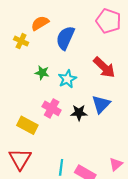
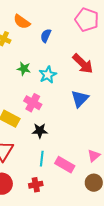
orange semicircle: (40, 23) -> (22, 22), turned -114
blue semicircle: (65, 38) -> (46, 36), size x0.6
black star: (79, 113) -> (40, 131), moved

